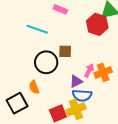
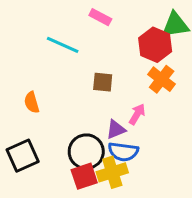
black circle: (46, 62) -> (86, 152), moved
orange cross: (103, 72) -> (162, 79), moved, turned -36
orange semicircle: (34, 87) -> (32, 102), moved

